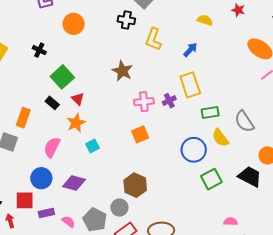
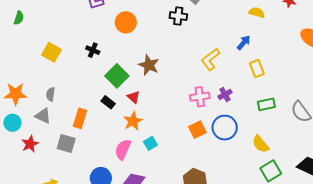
yellow L-shape: (153, 39) -> (210, 59), moved, turned 35
brown star: (122, 71) -> (149, 65), moved
yellow rectangle: (190, 85) -> (257, 69), moved, size x0.7
yellow semicircle: (220, 138) -> (261, 144), moved
pink semicircle: (52, 147) -> (123, 149), moved
blue circle: (194, 150) -> (225, 128), moved

